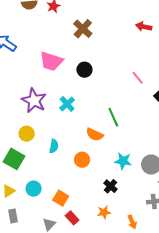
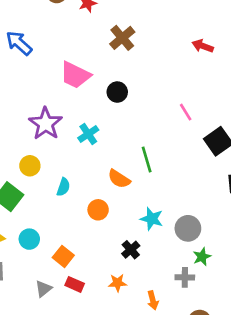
red rectangle: (72, 218) -> (75, 284), turned -32

